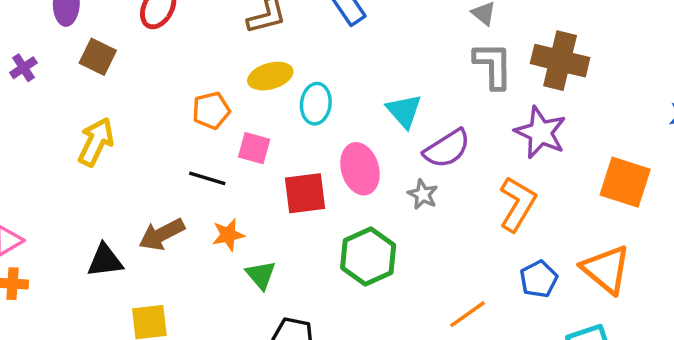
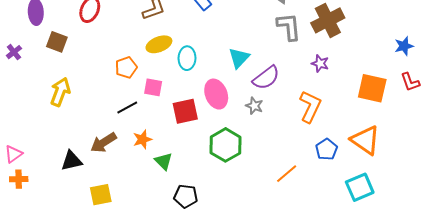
brown cross: (560, 61) -> (328, 20), turned -36
cyan triangle: (404, 111) -> (239, 58), turned 30
purple star: (540, 132) -> (320, 63), size x0.6
black line: (207, 178) -> (127, 107), turned -40

